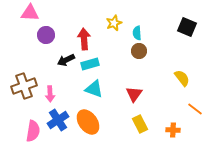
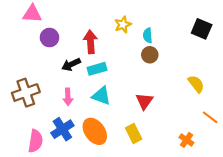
pink arrow: (50, 94) -> (68, 97), moved
yellow rectangle: (140, 124) -> (134, 133), moved
orange cross: (173, 130) -> (186, 140), turned 32

